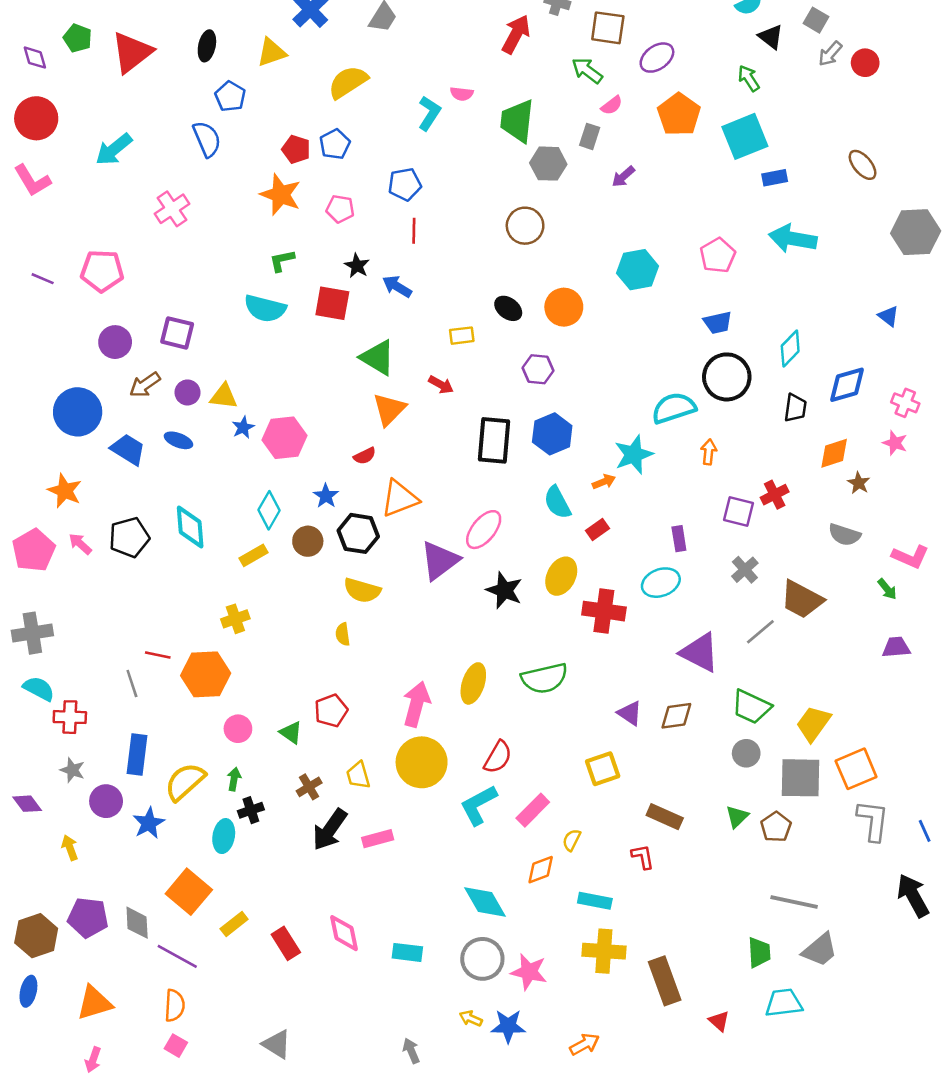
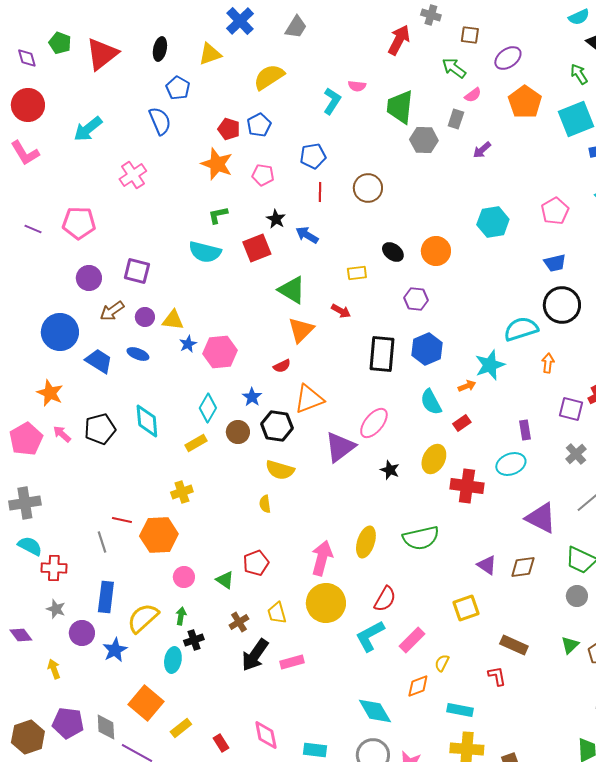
brown square: (608, 28) -> (470, 35), size x0.7
brown circle: (525, 226) -> (368, 188), moved
red square: (332, 303) -> (257, 248), turned -32
black star: (504, 590) -> (390, 470), size x0.7
red rectangle: (286, 943) -> (221, 743), size x0.7

